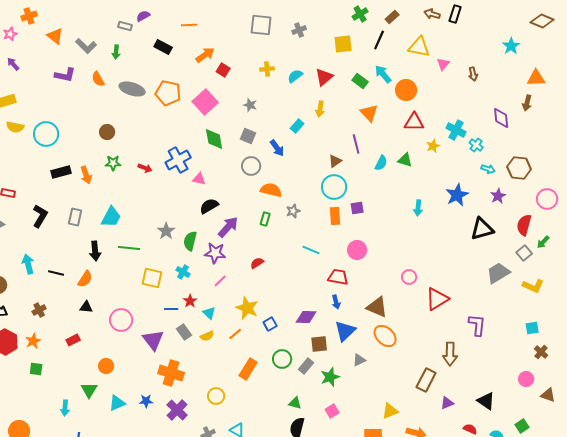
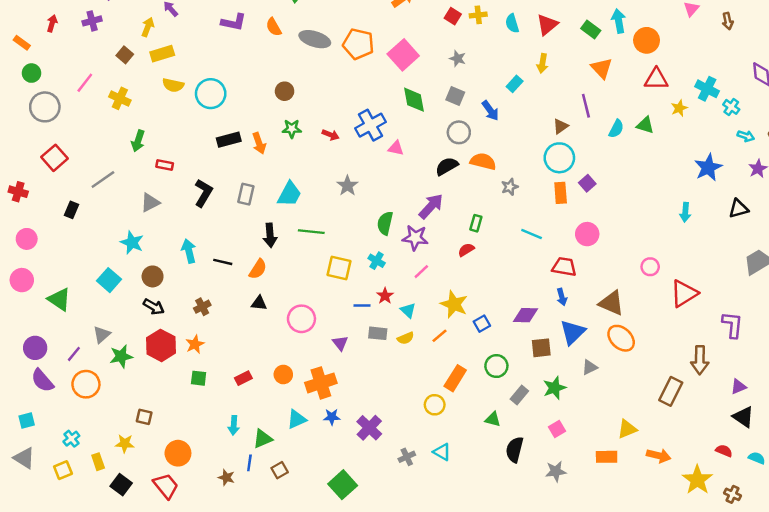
red square: (223, 70) -> (453, 16), moved
cyan arrow: (383, 74) -> (619, 21), turned 30
cyan semicircle: (295, 76) -> (512, 23), turned -70
black semicircle: (209, 206) -> (447, 166), moved
purple square: (357, 208) -> (587, 183), turned -32
cyan arrow: (418, 208) -> (685, 212), moved
green rectangle: (265, 219) -> (476, 223), moved
black triangle: (482, 229) -> (739, 209), size x0.7
gray star: (166, 231) -> (347, 186), moved
gray rectangle: (184, 332) -> (378, 333), turned -49
red rectangle: (73, 340) -> (243, 378), moved
purple triangle: (153, 340) -> (340, 343), size x0.6
gray rectangle: (306, 366) -> (519, 395), moved
orange cross: (171, 373) -> (321, 383), moved, turned -35
green triangle: (89, 390) -> (263, 439), moved, turned 36
yellow circle: (216, 396) -> (435, 405), moved
green triangle: (295, 403) -> (493, 419), moved
purple triangle: (447, 403) -> (739, 387), moved

